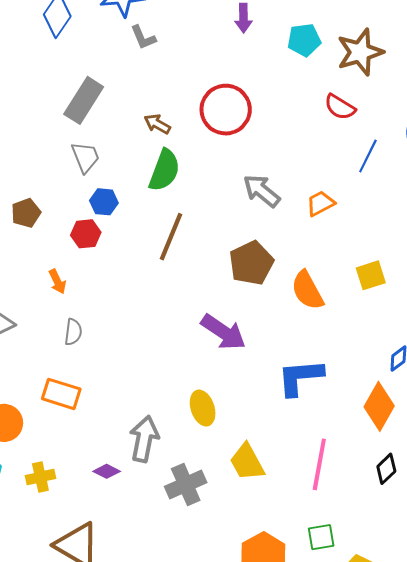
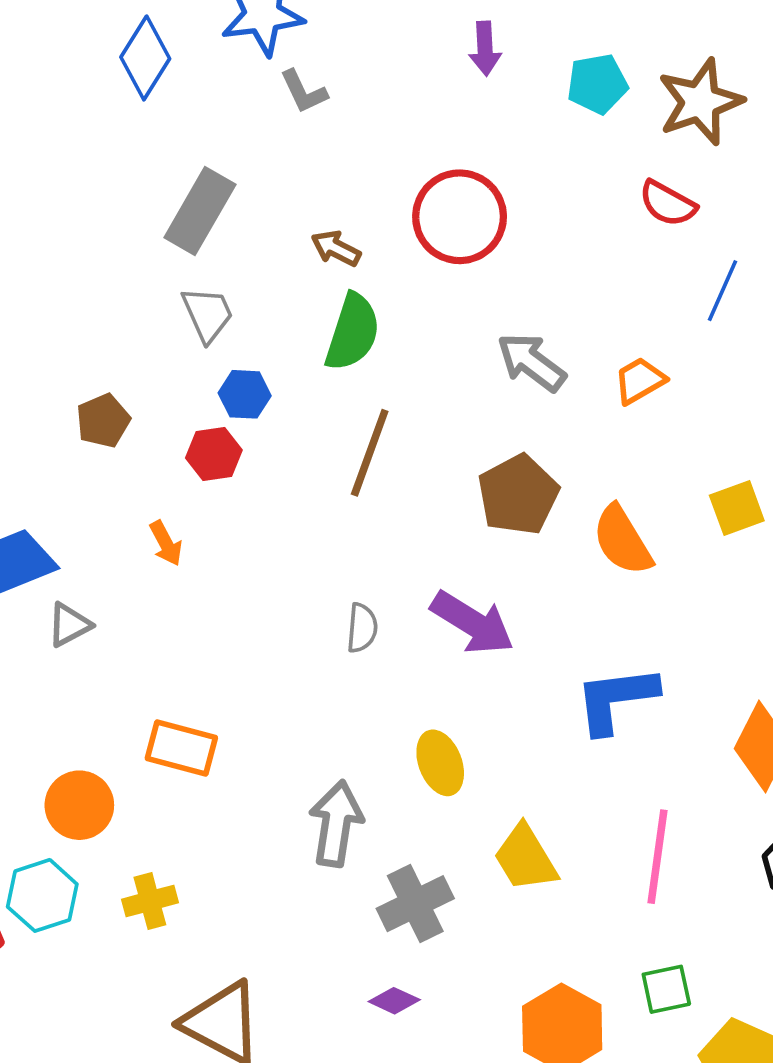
gray semicircle: (73, 332) -> (362, 628), moved
purple diamond: (107, 471) -> (394, 1001), moved

